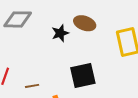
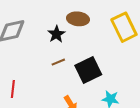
brown line: (32, 86) -> (58, 62), moved

